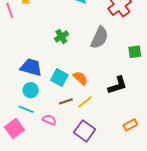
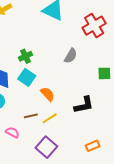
green cross: (61, 36) -> (25, 56), moved
gray semicircle: (99, 38) -> (71, 56), size x0.7
cyan square: (59, 78) -> (27, 77), moved

